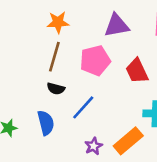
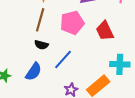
blue semicircle: (46, 123) -> (34, 72), turned 48

